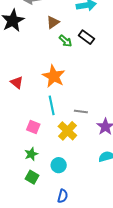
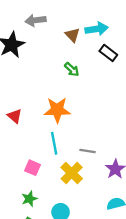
brown triangle: (53, 22) -> (72, 35), moved, turned -40
black rectangle: (86, 37) -> (108, 53), moved
orange star: (54, 76) -> (57, 110), turned -30

